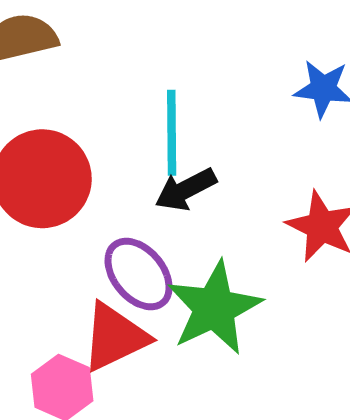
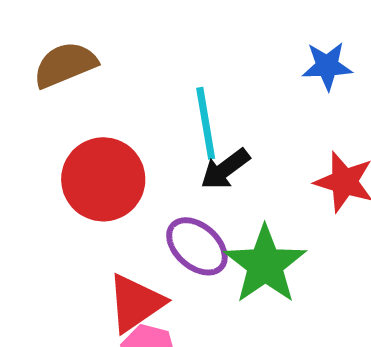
red triangle: (115, 337) -> (136, 303), moved

